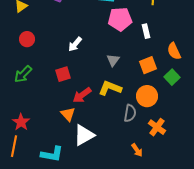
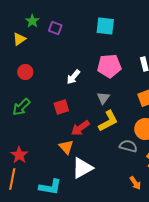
pink pentagon: (120, 19) -> (109, 66), moved
gray triangle: (113, 60) -> (103, 98), moved
yellow L-shape: (110, 88) -> (108, 121), turned 130
gray semicircle: (130, 113) -> (128, 146), turned -84

